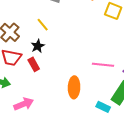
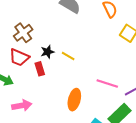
yellow line: (43, 25) -> (68, 56), moved, turned -32

